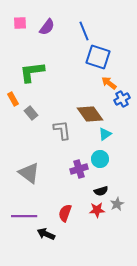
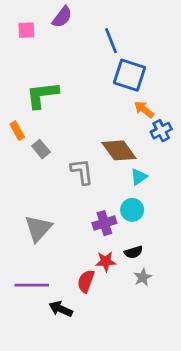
purple semicircle: (47, 27) -> (62, 17), moved
gray triangle: (29, 173) -> (38, 228), turned 35
gray star: (117, 204) -> (143, 277), moved
red star: (97, 210) -> (106, 261), moved

